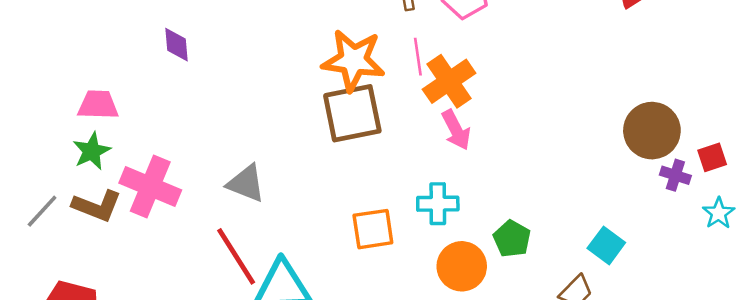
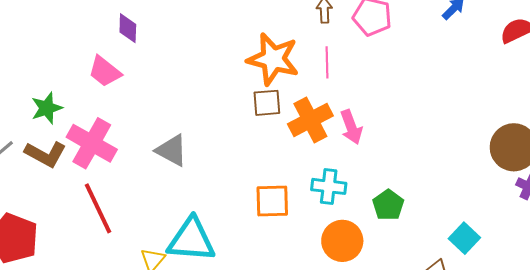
orange cross: (449, 81) -> (310, 120), moved
pink trapezoid: (98, 105) -> (105, 72), moved, turned -150
brown square: (352, 113) -> (267, 103), size x0.6
green pentagon: (512, 239) -> (388, 205), moved
red line: (236, 256) -> (98, 208), moved

